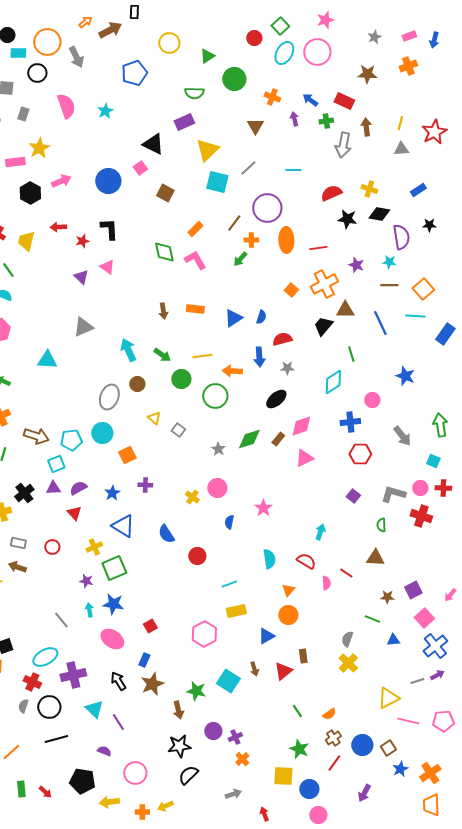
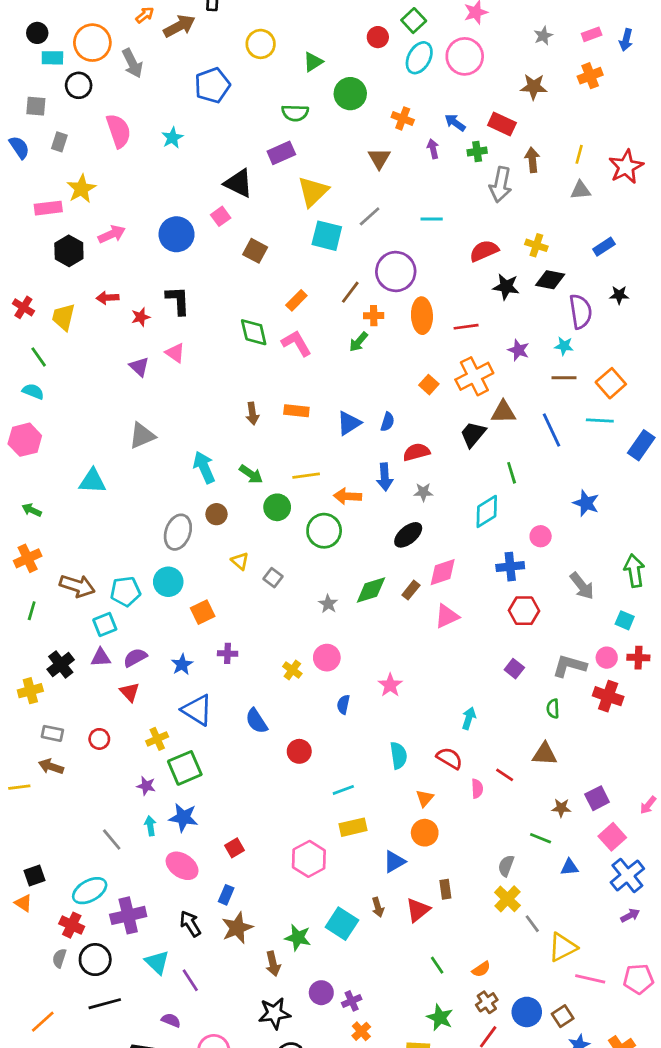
gray line: (417, 681) -> (532, 924), moved, turned 72

